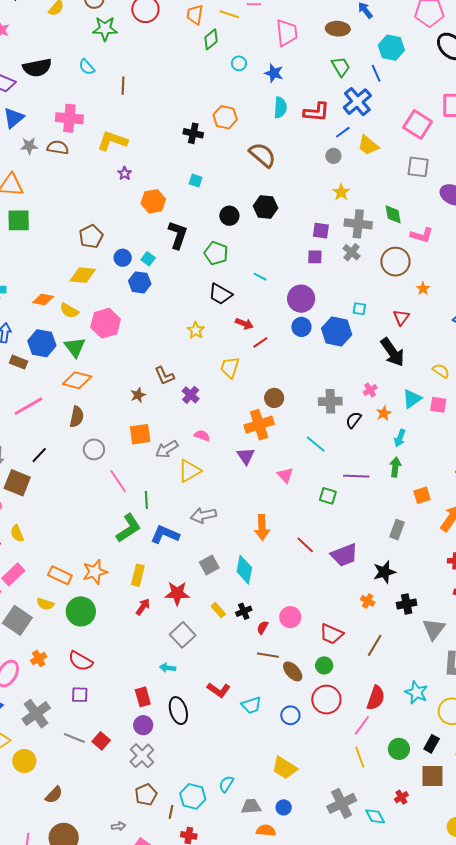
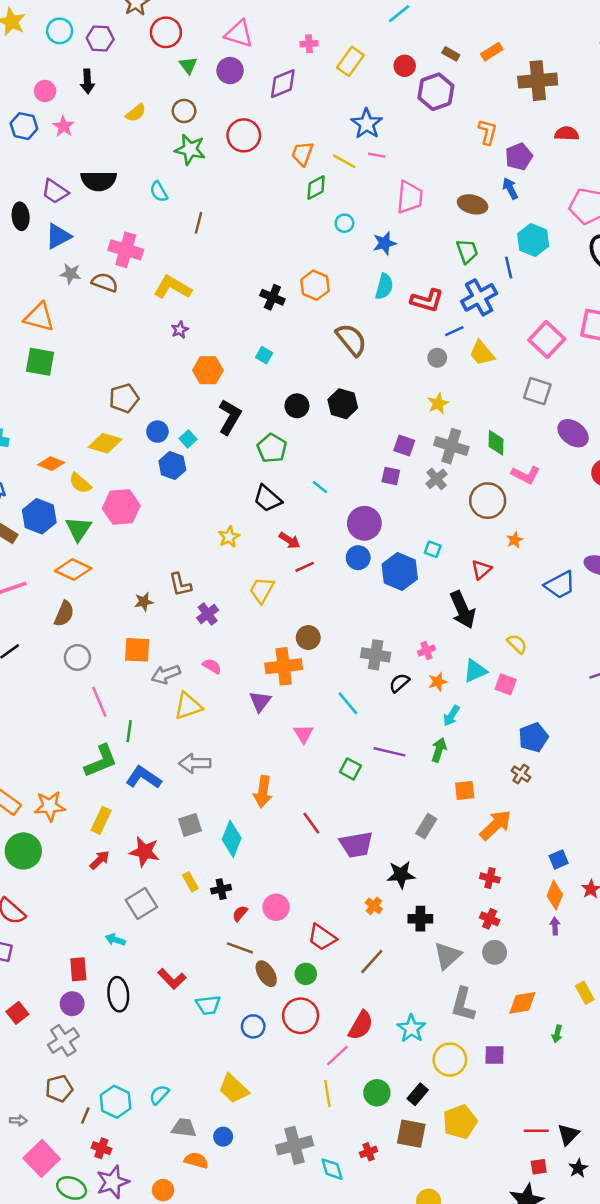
blue star: (274, 73) -> (385, 243), turned 30

